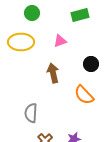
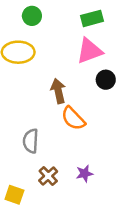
pink triangle: (60, 41) -> (89, 51), moved, size x1.6
orange semicircle: (84, 95) -> (73, 118), moved

